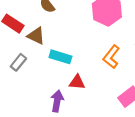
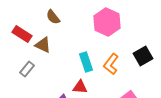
cyan rectangle: (60, 57) -> (86, 62), moved, turned 54

